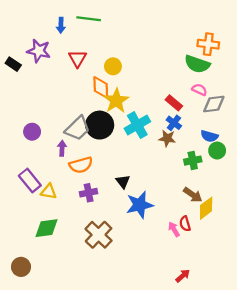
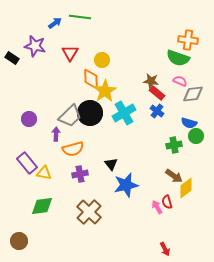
blue arrow: (61, 25) -> (55, 23), turned -128
brown star: (167, 138) -> (151, 81), moved
red arrow: (183, 276) -> (165, 249), turned 104

